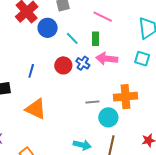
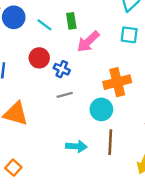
pink arrow: (107, 59) -> (88, 42), turned -40
blue cross: (83, 63) -> (62, 69), moved
gray line: (92, 102) -> (65, 95), moved

